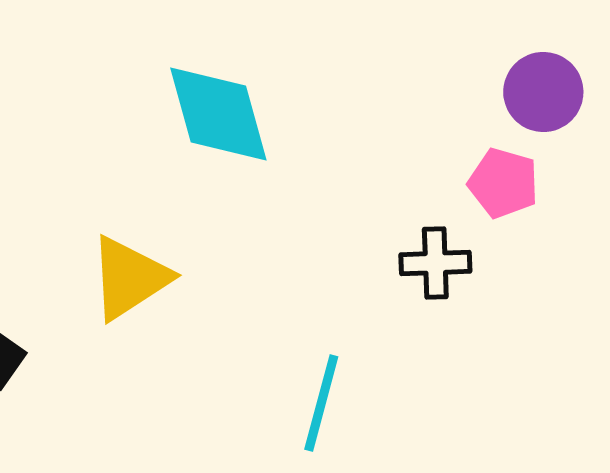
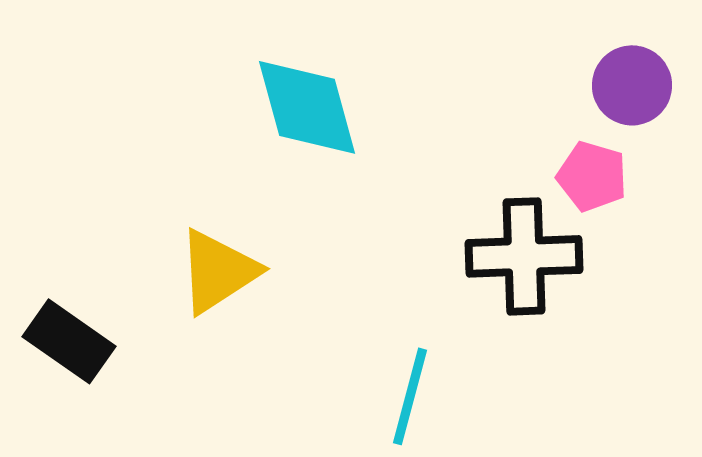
black cross: (435, 263) -> (524, 256), size x1.6

